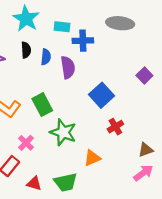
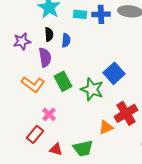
blue cross: (83, 41) -> (101, 14), moved
purple semicircle: (68, 67) -> (45, 57), moved
red cross: (115, 127) -> (126, 113), moved, size x1.6
green star: (63, 132) -> (92, 89), moved

